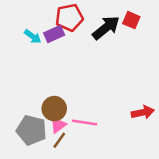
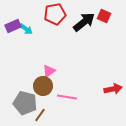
purple rectangle: (54, 34) -> (13, 26), moved
pink triangle: (58, 125) -> (49, 71), moved
brown line: (59, 140) -> (40, 115), moved

